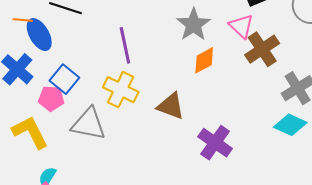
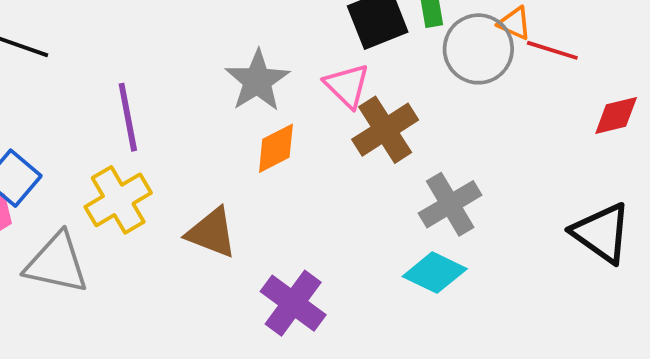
yellow cross: (121, 90) -> (118, 200), turned 32

